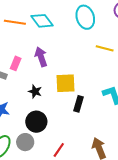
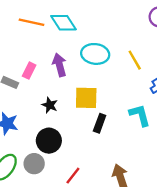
cyan ellipse: (85, 17) -> (95, 54), moved, turned -70
yellow line: (105, 48) -> (135, 60), turned 42

